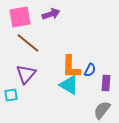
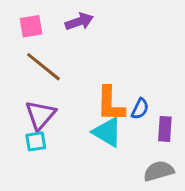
pink square: (20, 17) -> (31, 26), size x0.7
cyan square: (11, 95) -> (36, 141), moved
gray semicircle: (102, 110) -> (159, 171), turned 36

